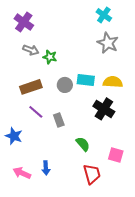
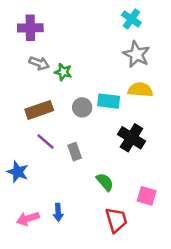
purple cross: (24, 22) -> (30, 28), turned -36
yellow semicircle: (113, 82) -> (140, 90), moved
pink arrow: (22, 173) -> (28, 219), turned -42

